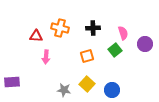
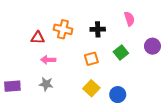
pink semicircle: (123, 33) -> (129, 19), moved
pink arrow: (46, 57) -> (48, 60), turned 88
gray star: (64, 90) -> (46, 84), moved

